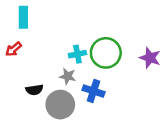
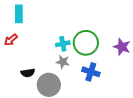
gray star: (68, 76) -> (63, 62), moved
blue cross: (93, 91) -> (91, 72), moved

